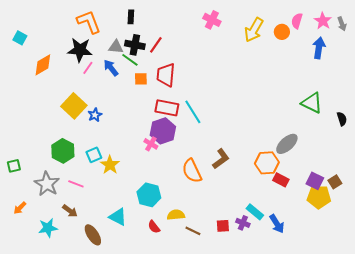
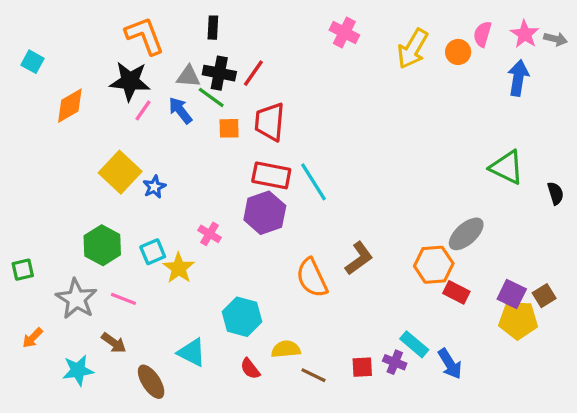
gray arrow: (342, 24) -> (556, 39), turned -56
pink cross: (151, 144) -> (210, 234), moved

